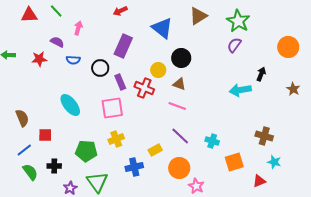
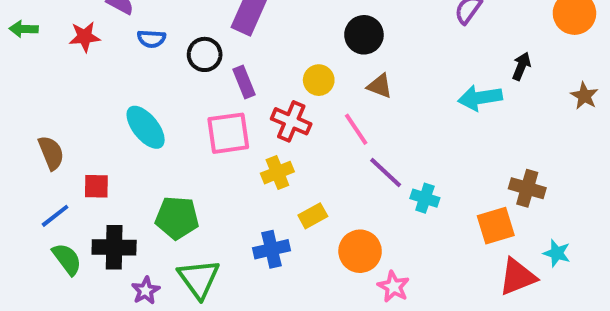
yellow circle: (158, 70) -> (319, 80), moved
brown triangle: (179, 84) -> (380, 86), moved
red cross: (144, 88) -> (291, 121), moved
pink line: (177, 106) -> (356, 129), turned 36
purple line: (180, 136) -> (386, 173), moved
yellow cross: (116, 139) -> (277, 173), moved
orange square: (234, 162) -> (496, 226), moved
cyan star: (274, 162) -> (557, 253), moved
black cross: (54, 166) -> (114, 247), size x1.5
red triangle: (259, 181) -> (517, 277), size x1.5

